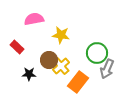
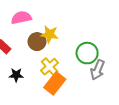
brown circle: (49, 60) -> (37, 42), moved
orange rectangle: (78, 82) -> (55, 83), moved

